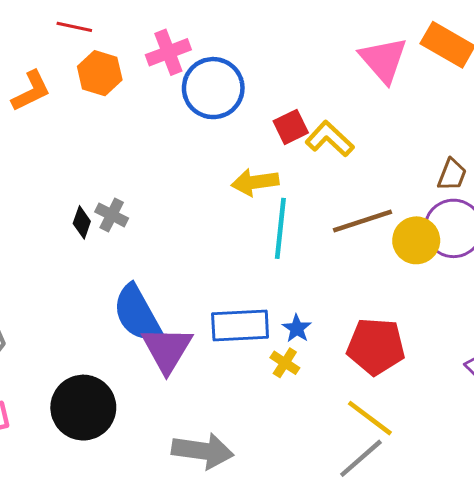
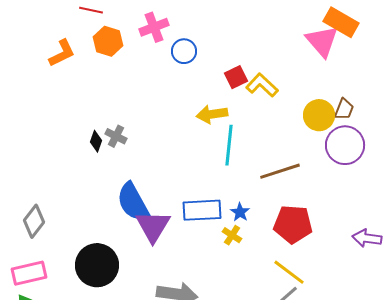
pink triangle: (383, 60) -> (322, 41), moved
blue circle: (213, 88) -> (184, 51), size x0.6
brown line: (362, 221) -> (280, 171), moved
yellow circle: (416, 240) -> (319, 115), moved

